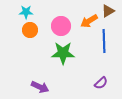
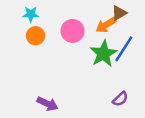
brown triangle: (108, 11) -> (119, 13), moved
blue line: (104, 41) -> (124, 49), turned 35
green star: (63, 53) -> (104, 54), moved, turned -30

